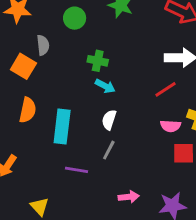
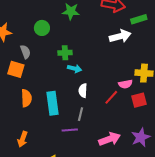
red line: (166, 89) -> (111, 97), moved
gray line: (109, 150) -> (80, 114), moved
pink arrow: (129, 197) -> (110, 139), size x1.5

